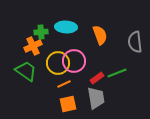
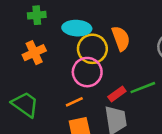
green cross: (41, 32) -> (37, 15), moved
yellow circle: (58, 63) -> (92, 49), moved
green trapezoid: (26, 71) -> (25, 104), moved

